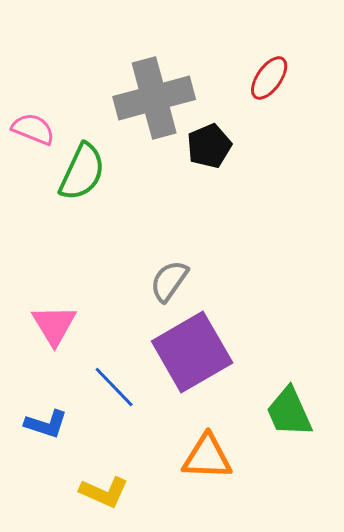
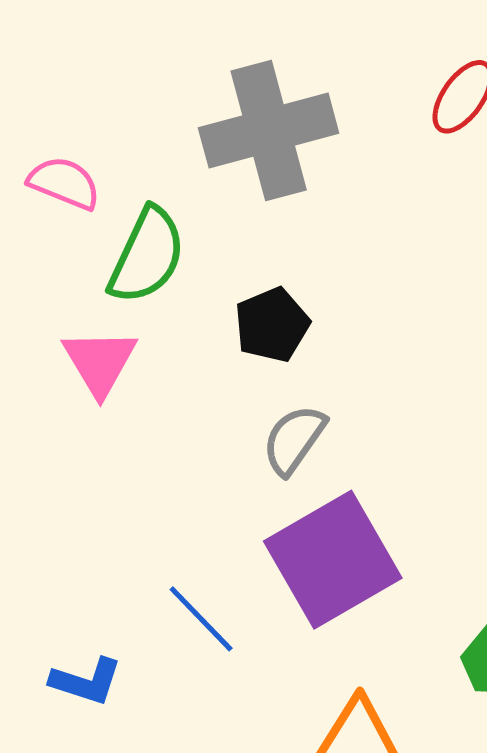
black pentagon: (209, 146) -> (272, 325), moved
pink triangle: (54, 325) -> (100, 362), moved

